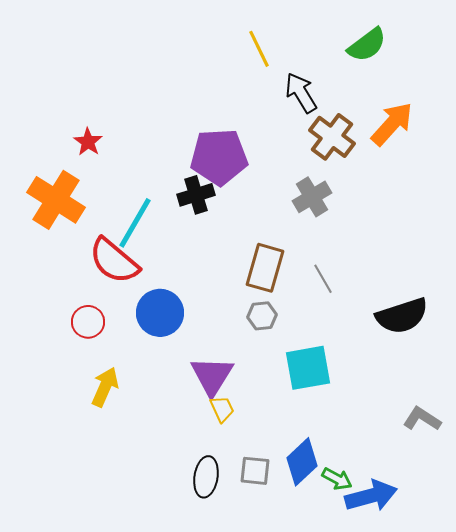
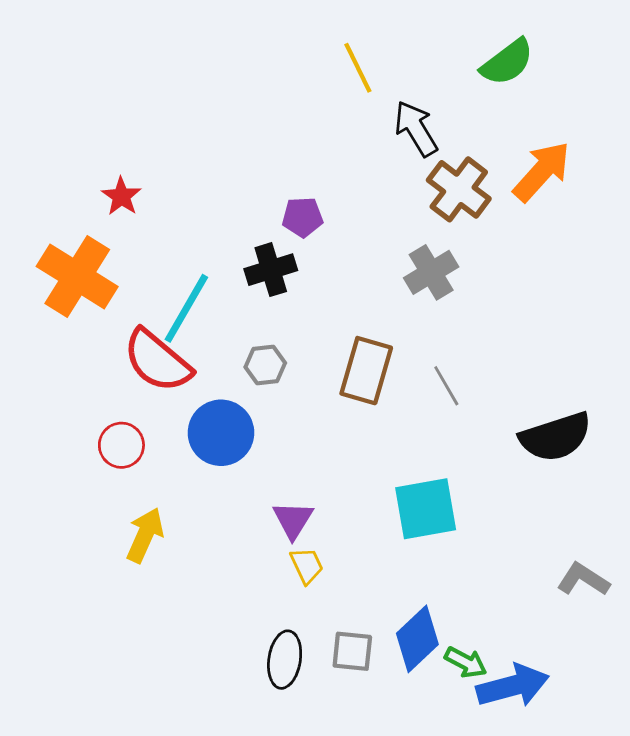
purple pentagon: (219, 157) -> (303, 217), size x0.5
gray hexagon: (262, 316) -> (265, 365), moved
purple triangle: (212, 376) -> (293, 520), size x0.7

